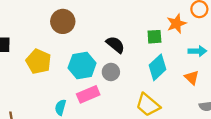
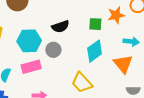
black semicircle: (115, 45) -> (60, 26), turned 114
orange triangle: (192, 78) -> (123, 64), size x1.5

